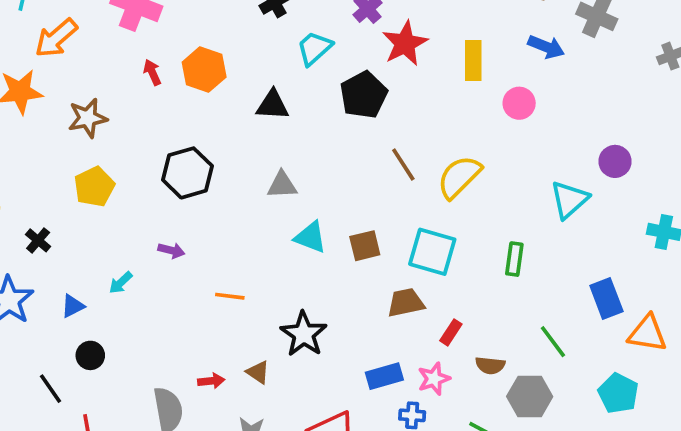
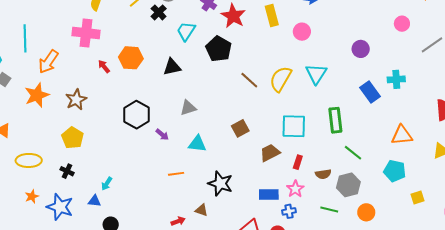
yellow pentagon: (94, 187) -> (72, 138), moved
cyan triangle: (569, 200) -> (316, 74), moved
cyan triangle: (310, 237) -> (197, 144), moved
purple arrow: (171, 250) -> (162, 135), moved, turned 40
cyan square: (432, 252) -> (294, 126), moved
green rectangle: (514, 259) -> (335, 120), moved, size x1.4
cyan arrow: (121, 283) -> (107, 184), moved
blue rectangle: (606, 299) -> (370, 92), moved
blue triangle: (73, 306) -> (94, 201), turned 48
blue rectangle: (384, 376) -> (269, 194), turned 30

